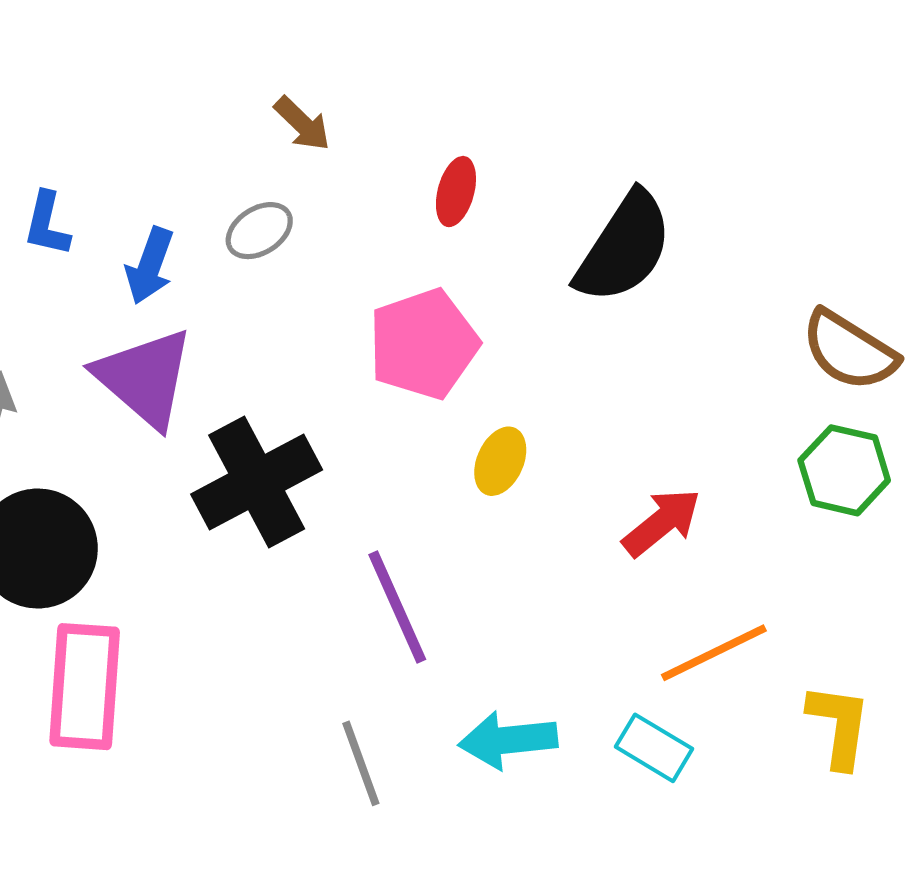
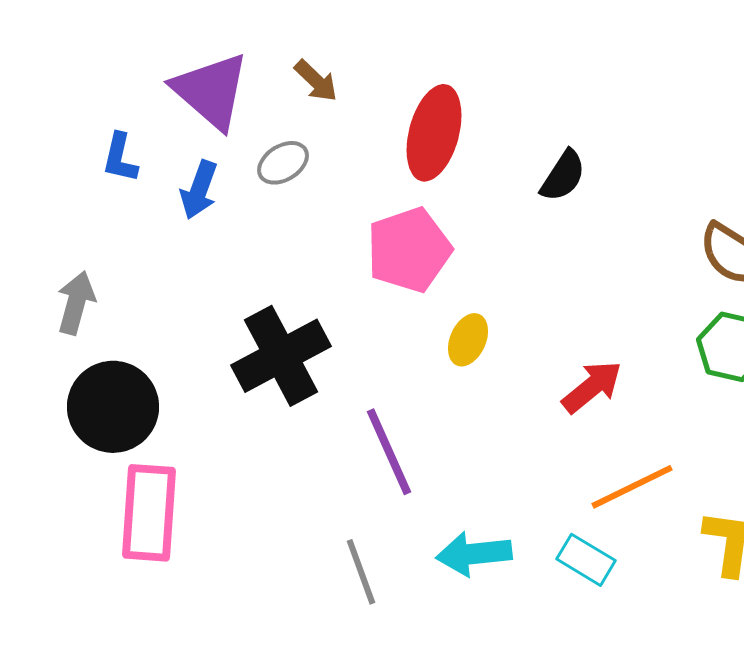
red ellipse: (456, 192) -> (434, 133), size x1.8
black semicircle: (624, 248) -> (563, 176), size x0.6
purple triangle: (145, 378) -> (211, 91), moved

